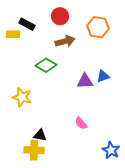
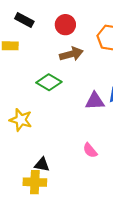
black rectangle: (27, 24) -> (24, 20), moved

